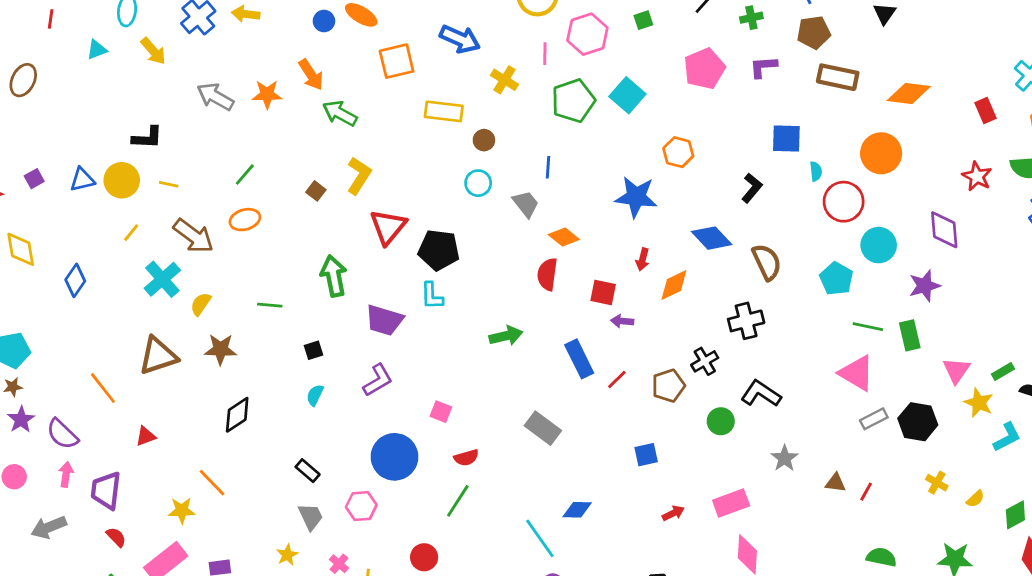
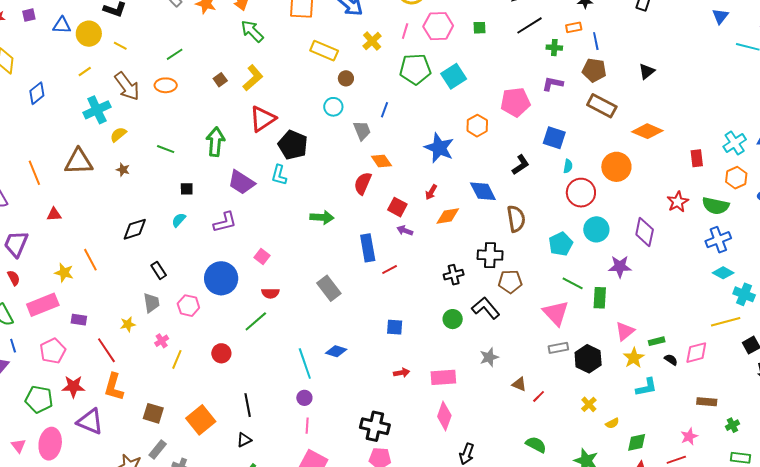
pink pentagon: (704, 69) -> (515, 102), moved
brown star: (220, 349) -> (123, 170), size x0.6
brown pentagon: (668, 386) -> (510, 282), moved
black diamond: (237, 415) -> (135, 229), moved

